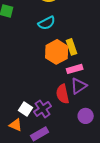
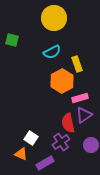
yellow rectangle: (72, 47) -> (77, 64), moved
purple cross: (43, 109) -> (61, 142), moved

